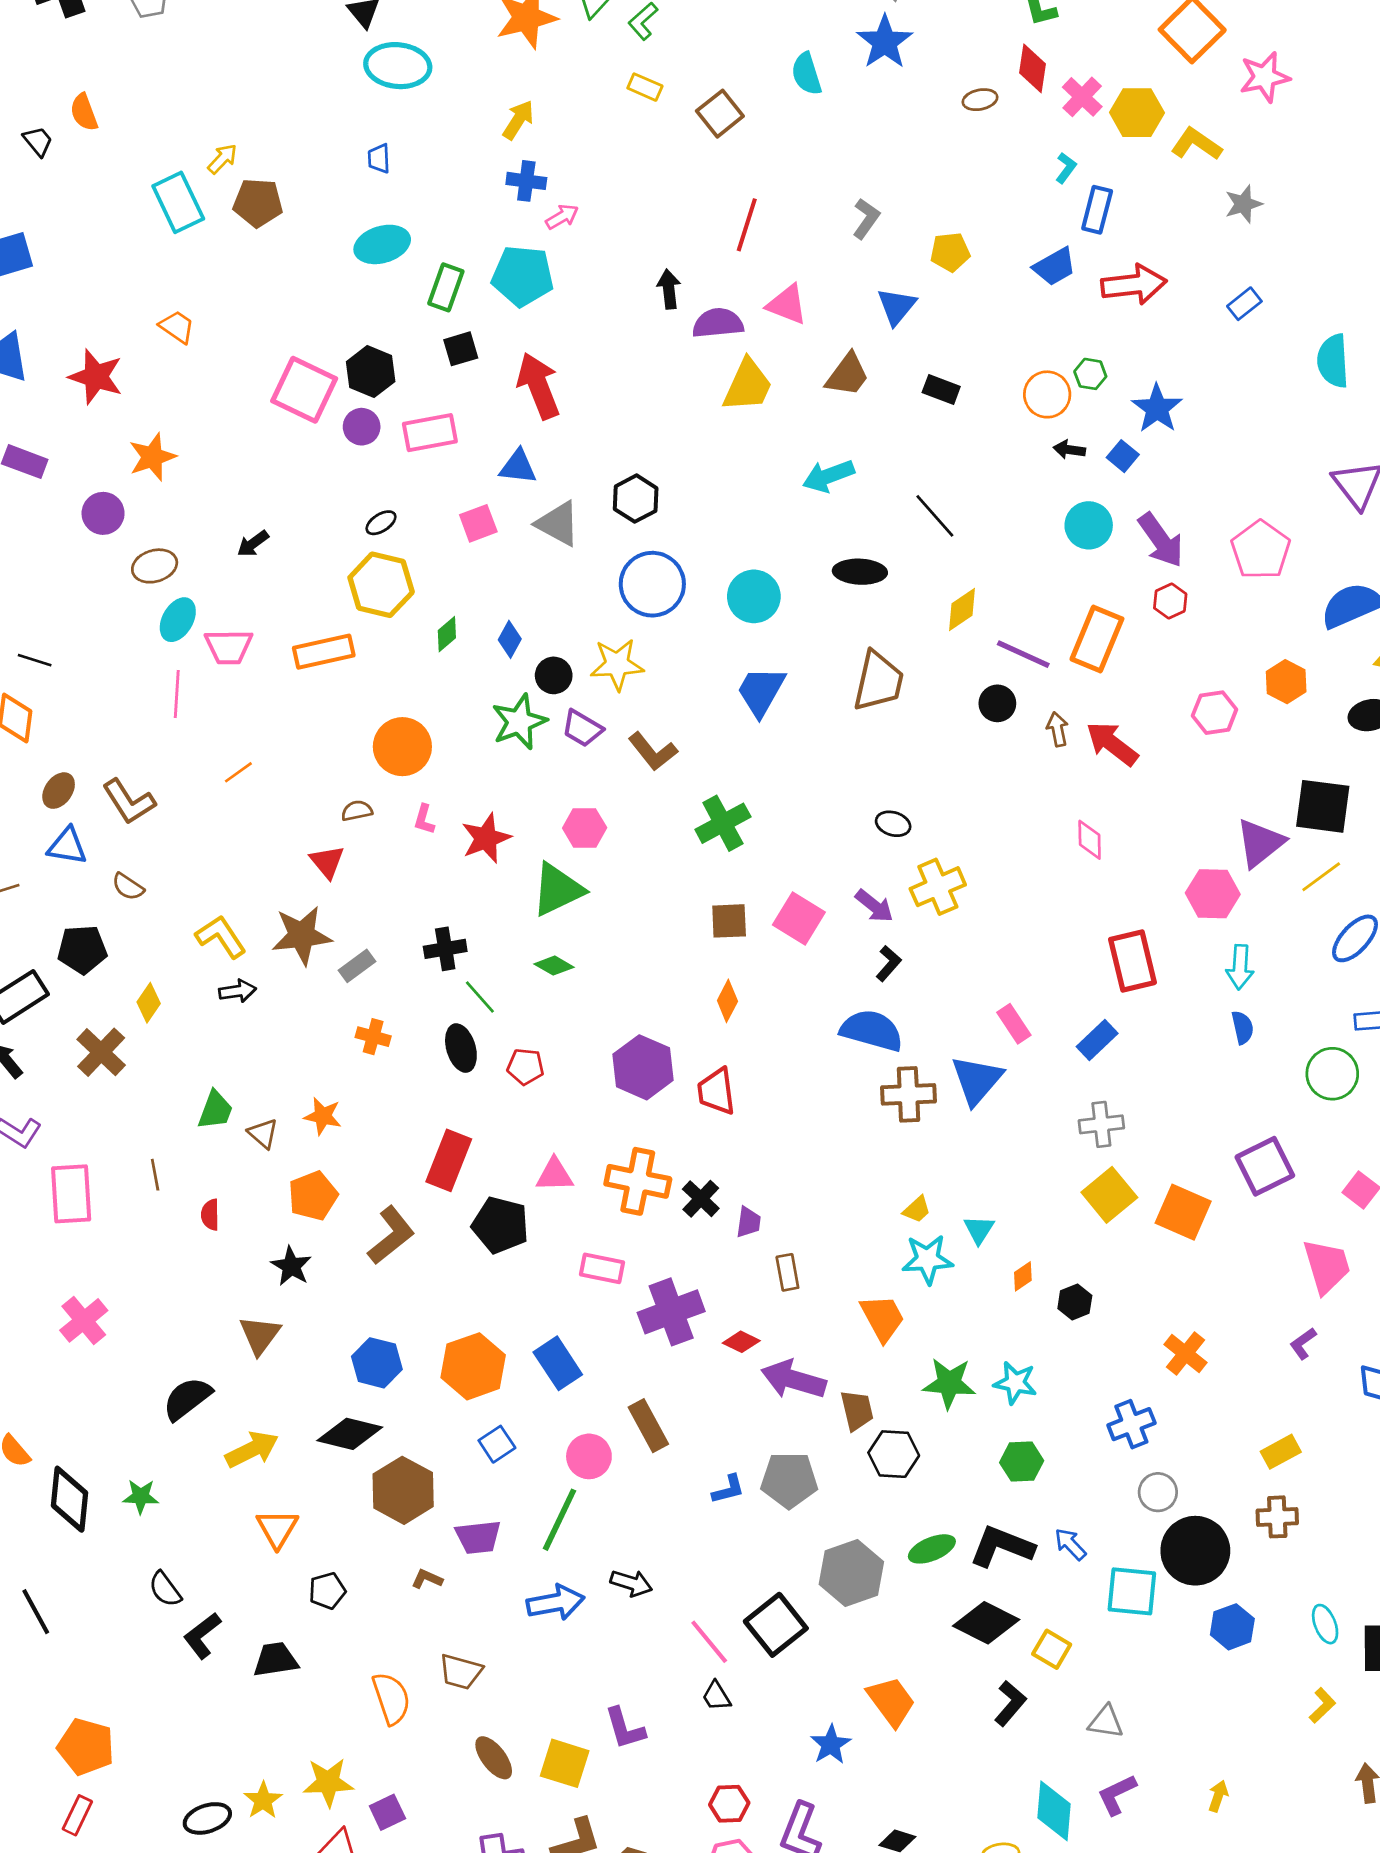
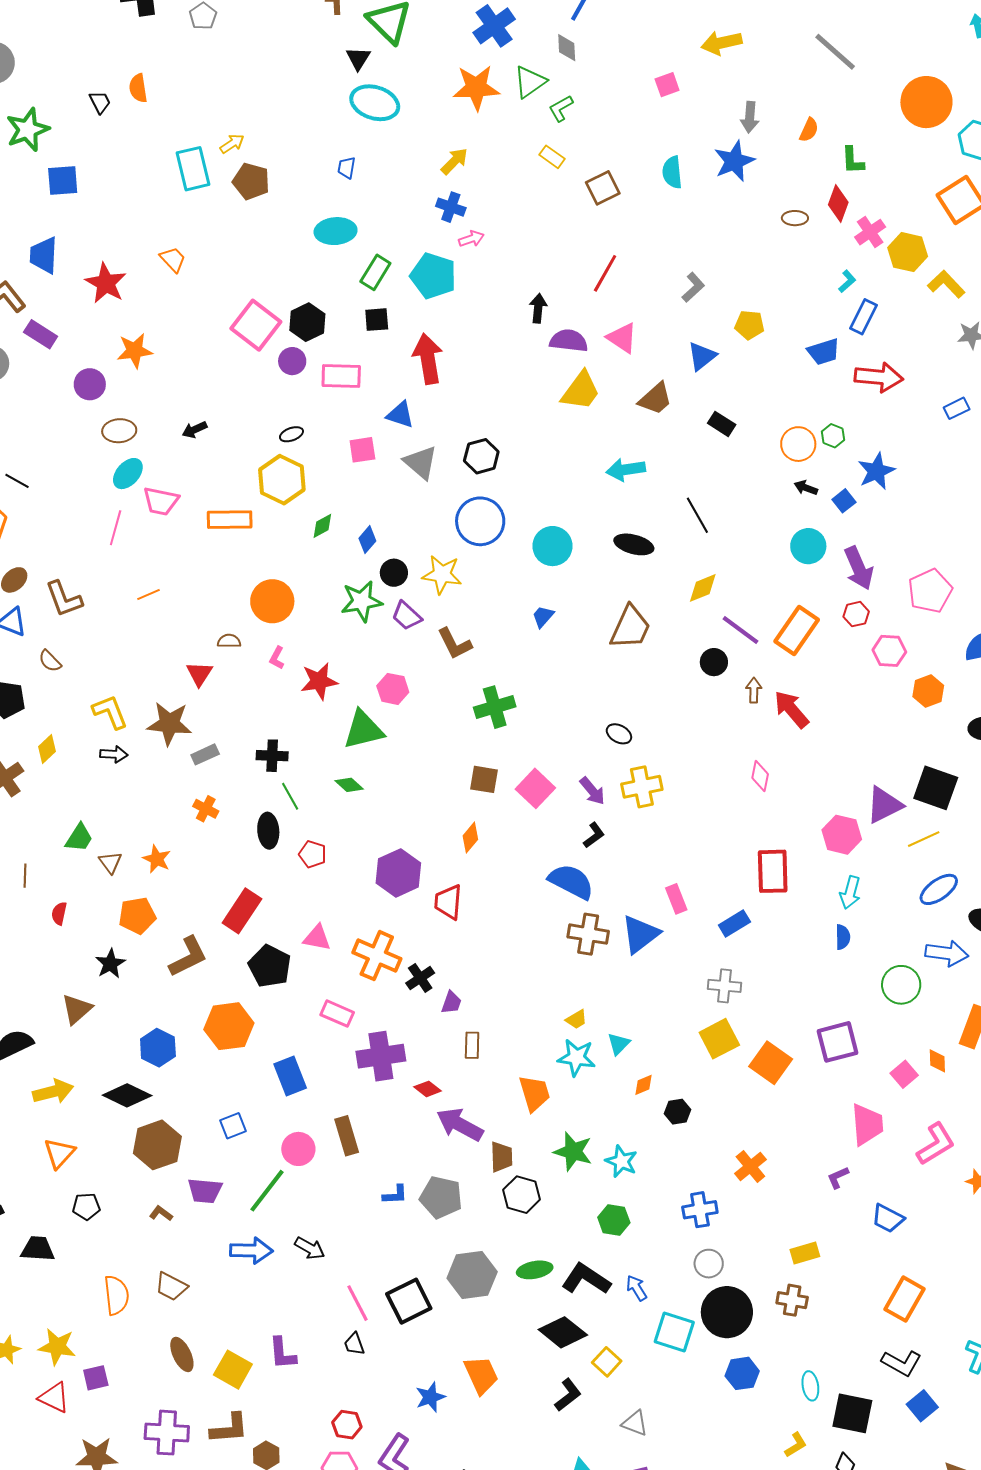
blue trapezoid: (761, 691) -> (543, 617), size x0.6
pink hexagon: (1215, 713) -> (889, 651), moved
orange hexagon: (473, 1366) -> (229, 1026), moved

